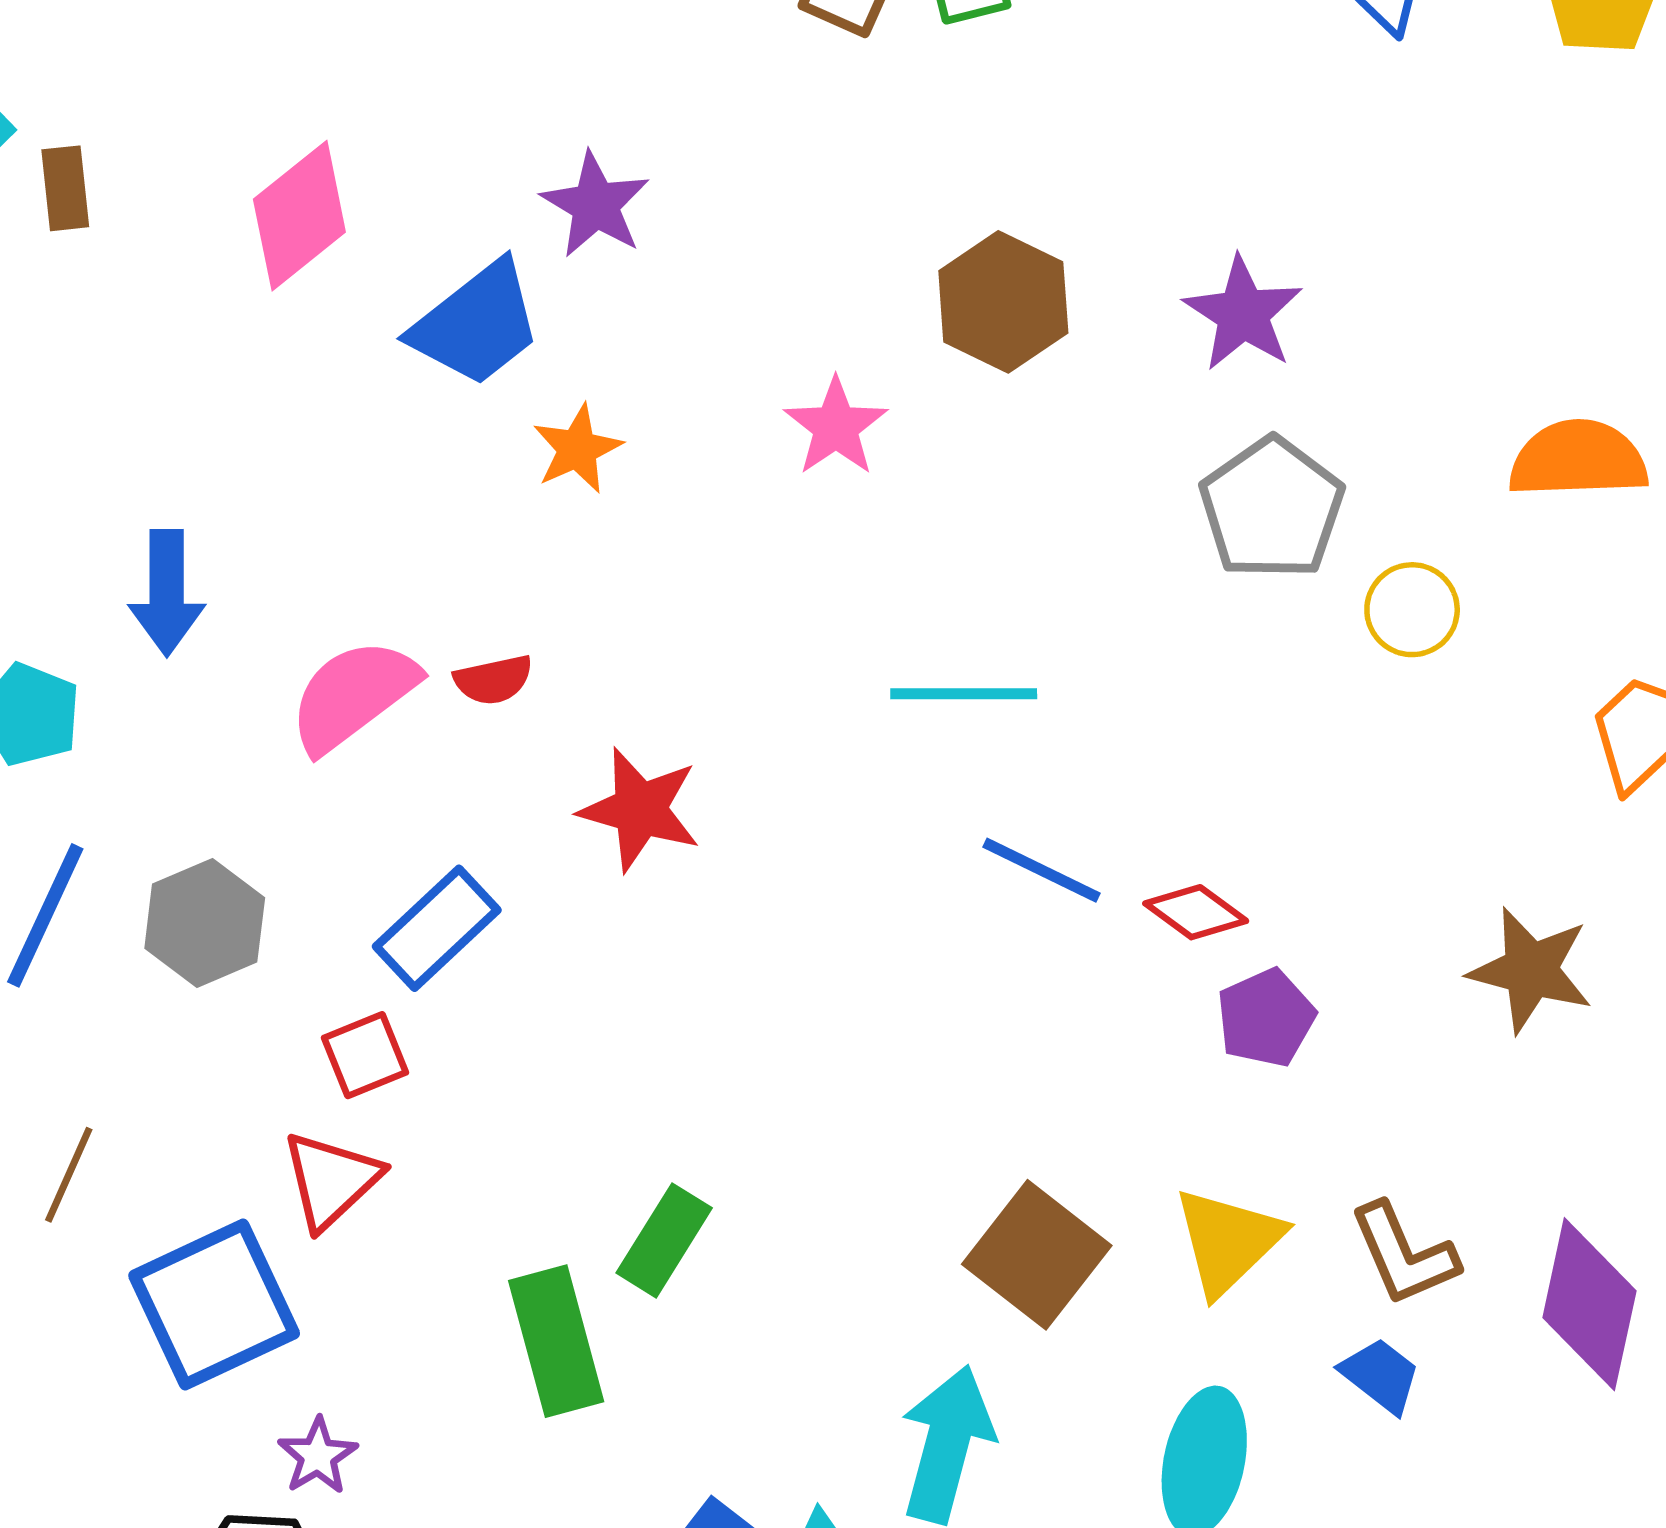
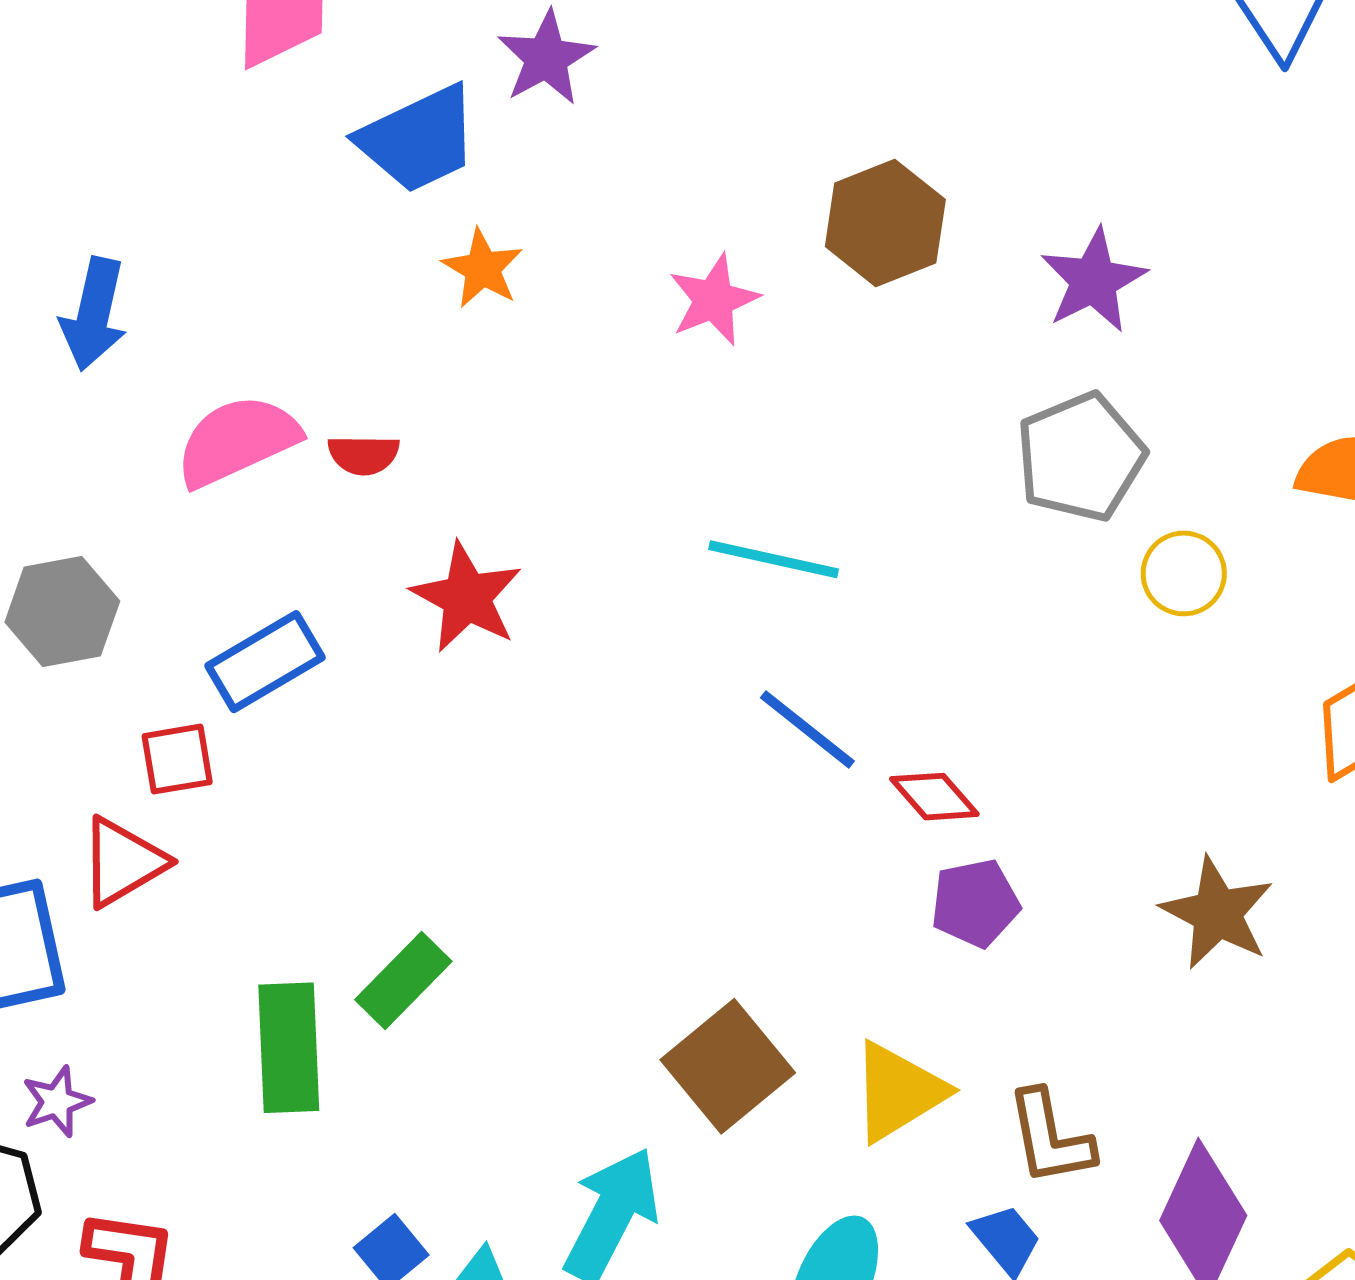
orange star: (577, 449) -> (483, 269), turned -30

